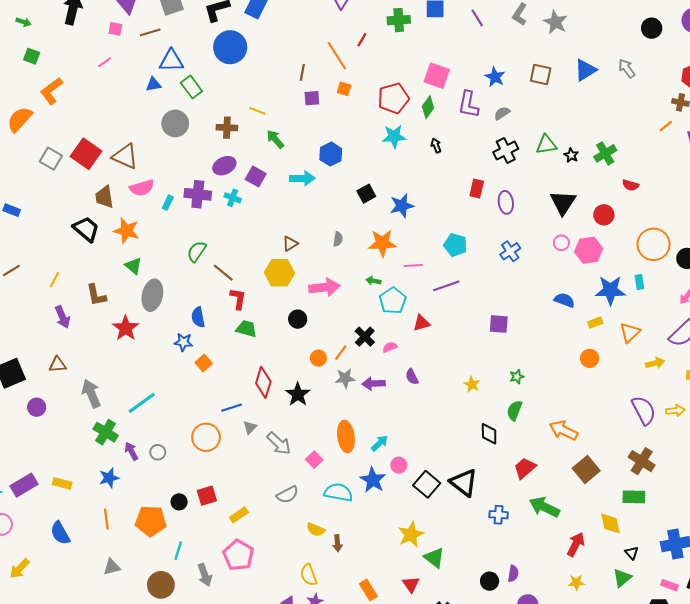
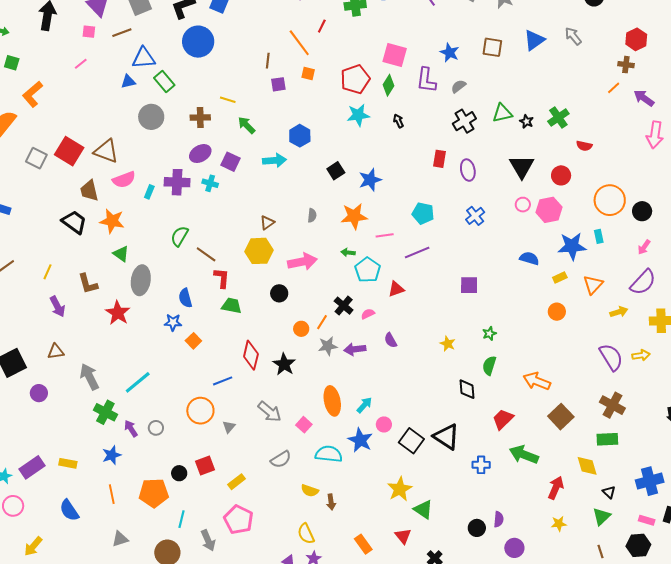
gray triangle: (250, 427) -> (229, 427), moved

